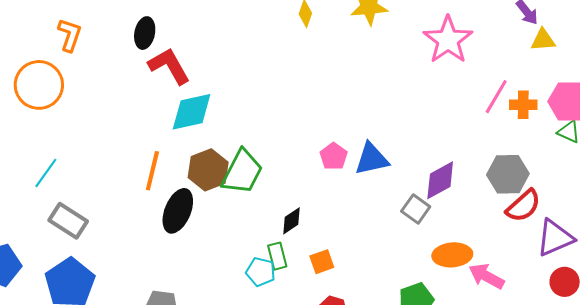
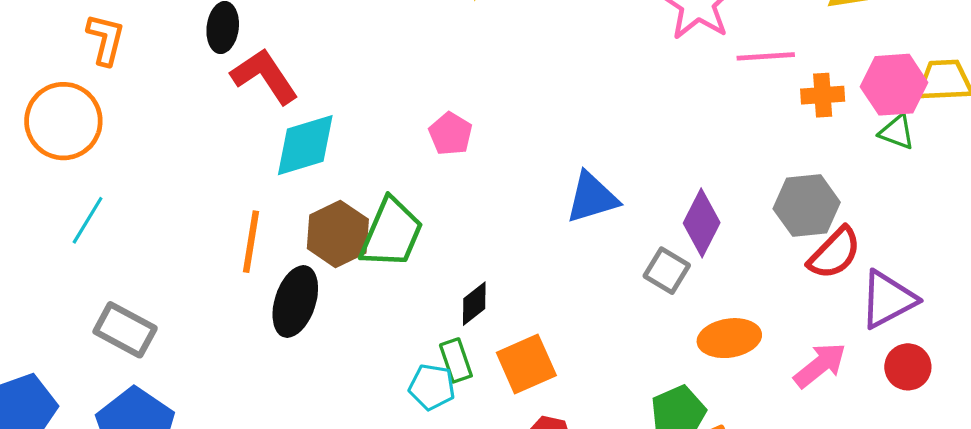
pink line: (496, 97) -> (766, 56), moved, turned 60
pink pentagon: (334, 156) -> (451, 134), moved
cyan line: (46, 173) -> (88, 220), moved
purple diamond: (440, 180) -> (702, 223), turned -30
orange square: (322, 262) -> (526, 364), size x1.5
pink arrow: (487, 276) -> (820, 365), moved, turned 117

